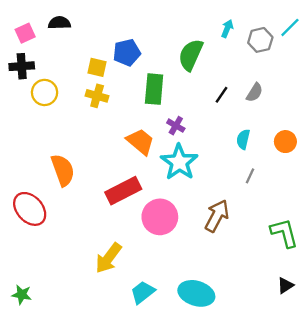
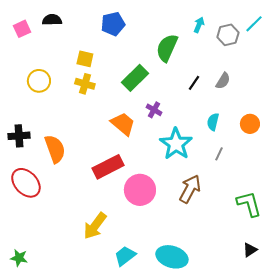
blue pentagon: (127, 53) -> (113, 24), moved
black cross: (22, 66) -> (19, 136), moved
green rectangle: (154, 89) -> (135, 78), turned 40
cyan star: (179, 162) -> (176, 144), moved

